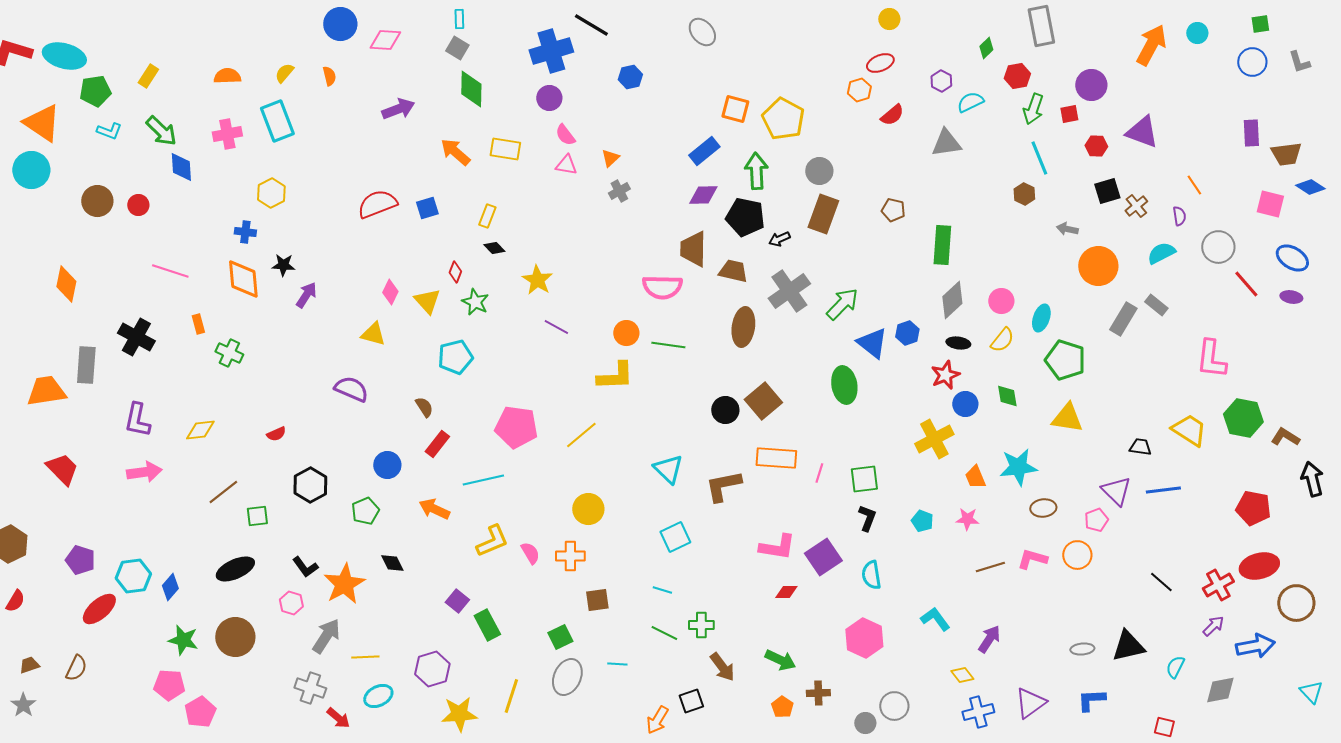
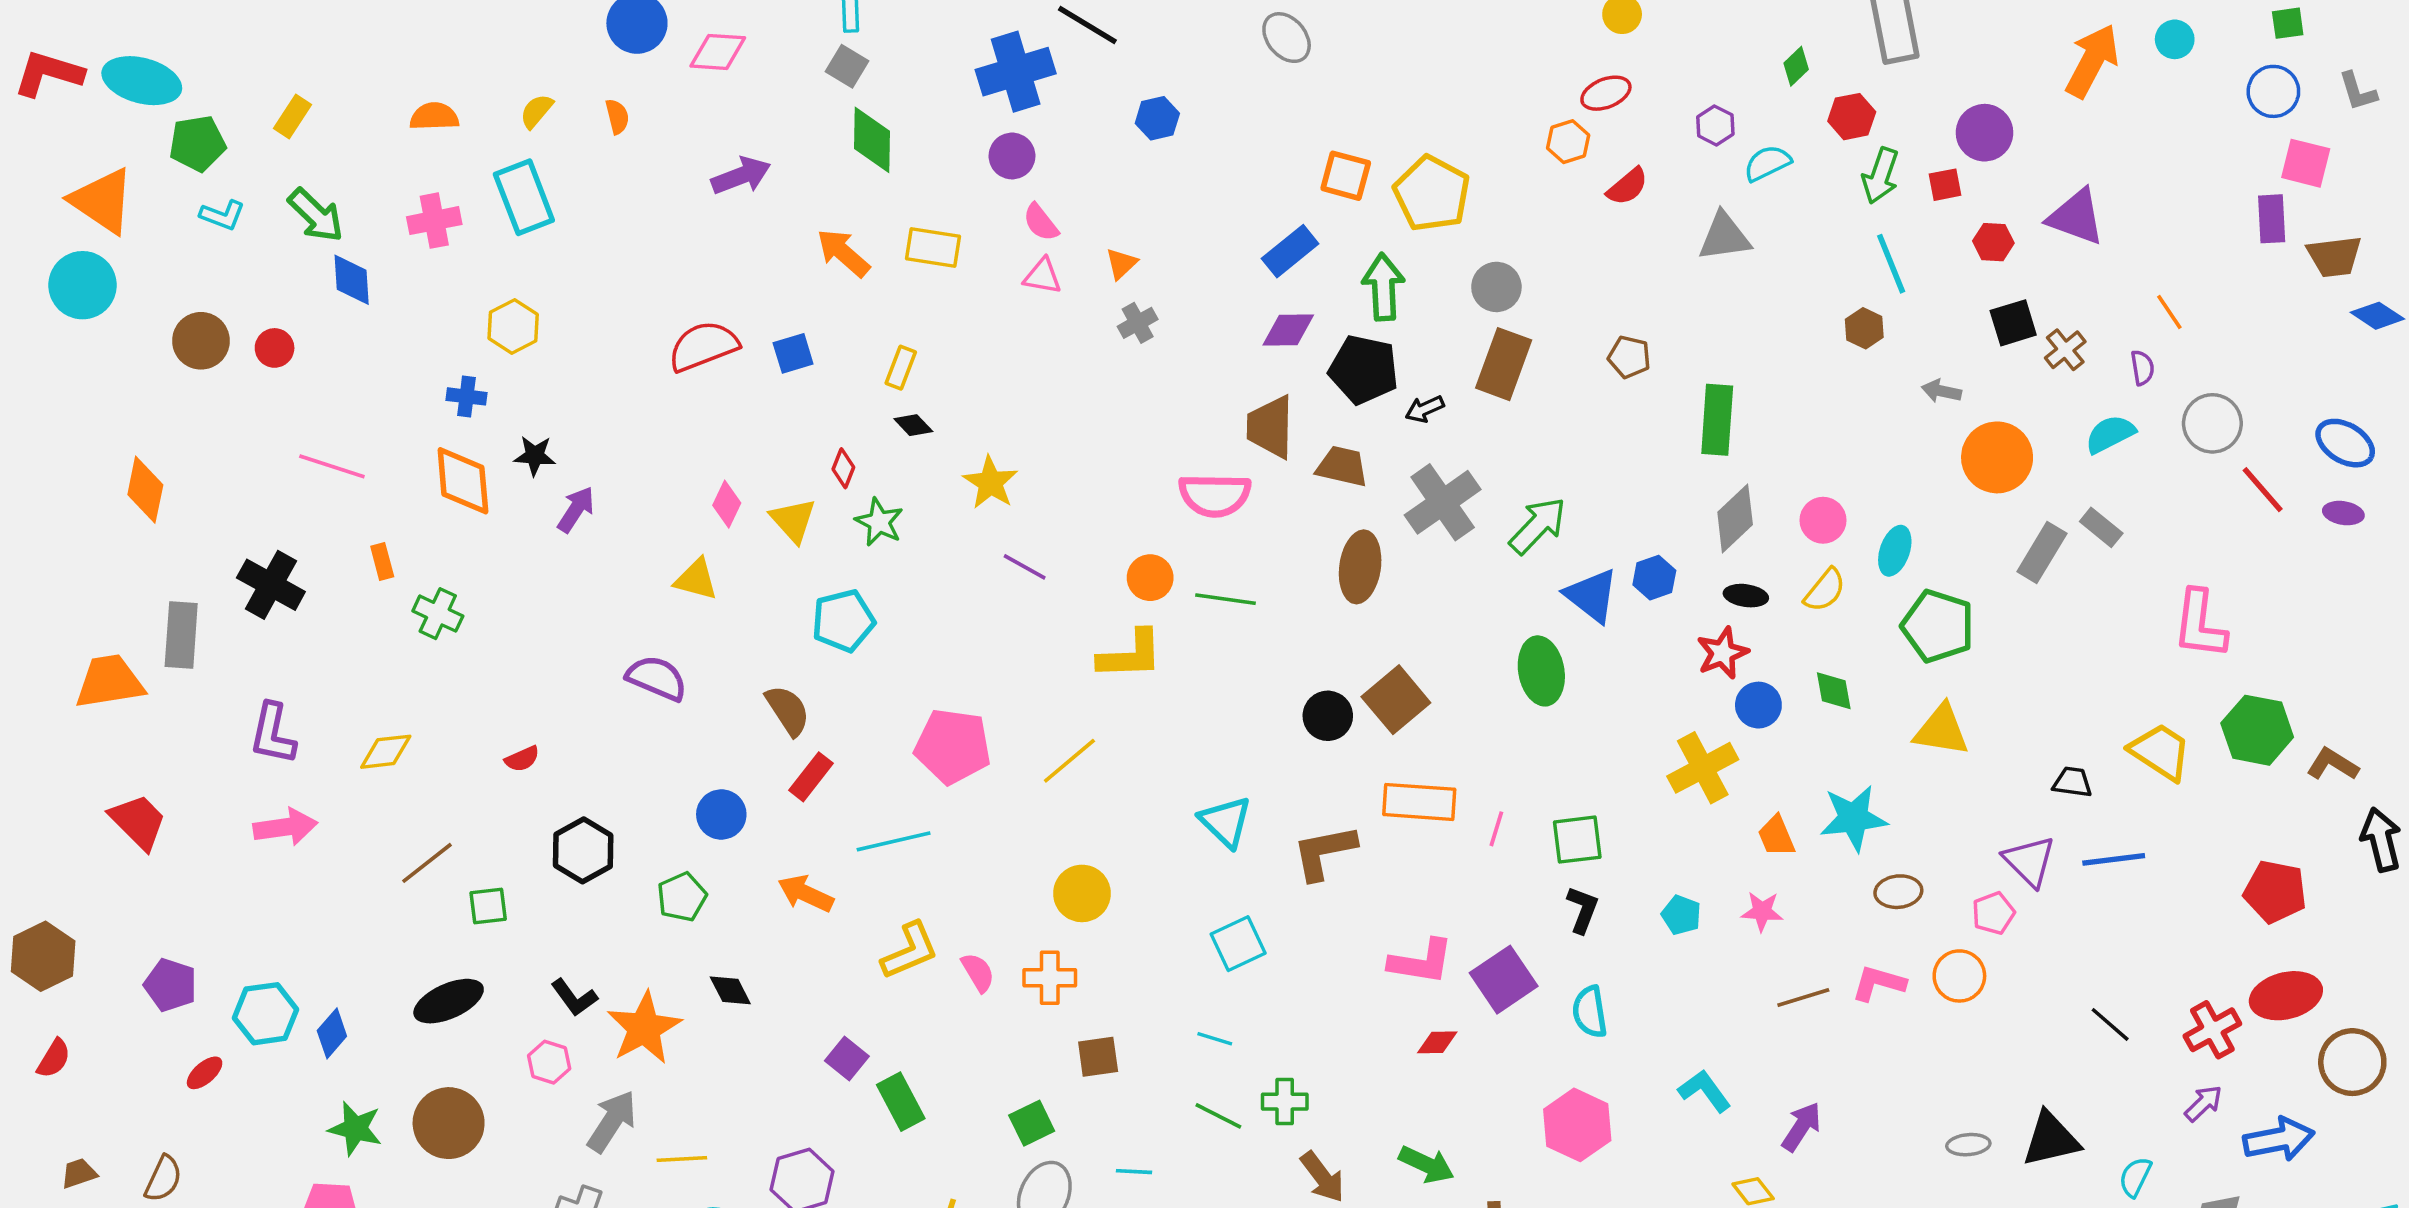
pink square: (1270, 204) -> (2306, 163), moved
brown semicircle: (424, 407) -> (788, 710), size x1.4
red ellipse: (99, 609) -> (205, 1073), size x0.6

